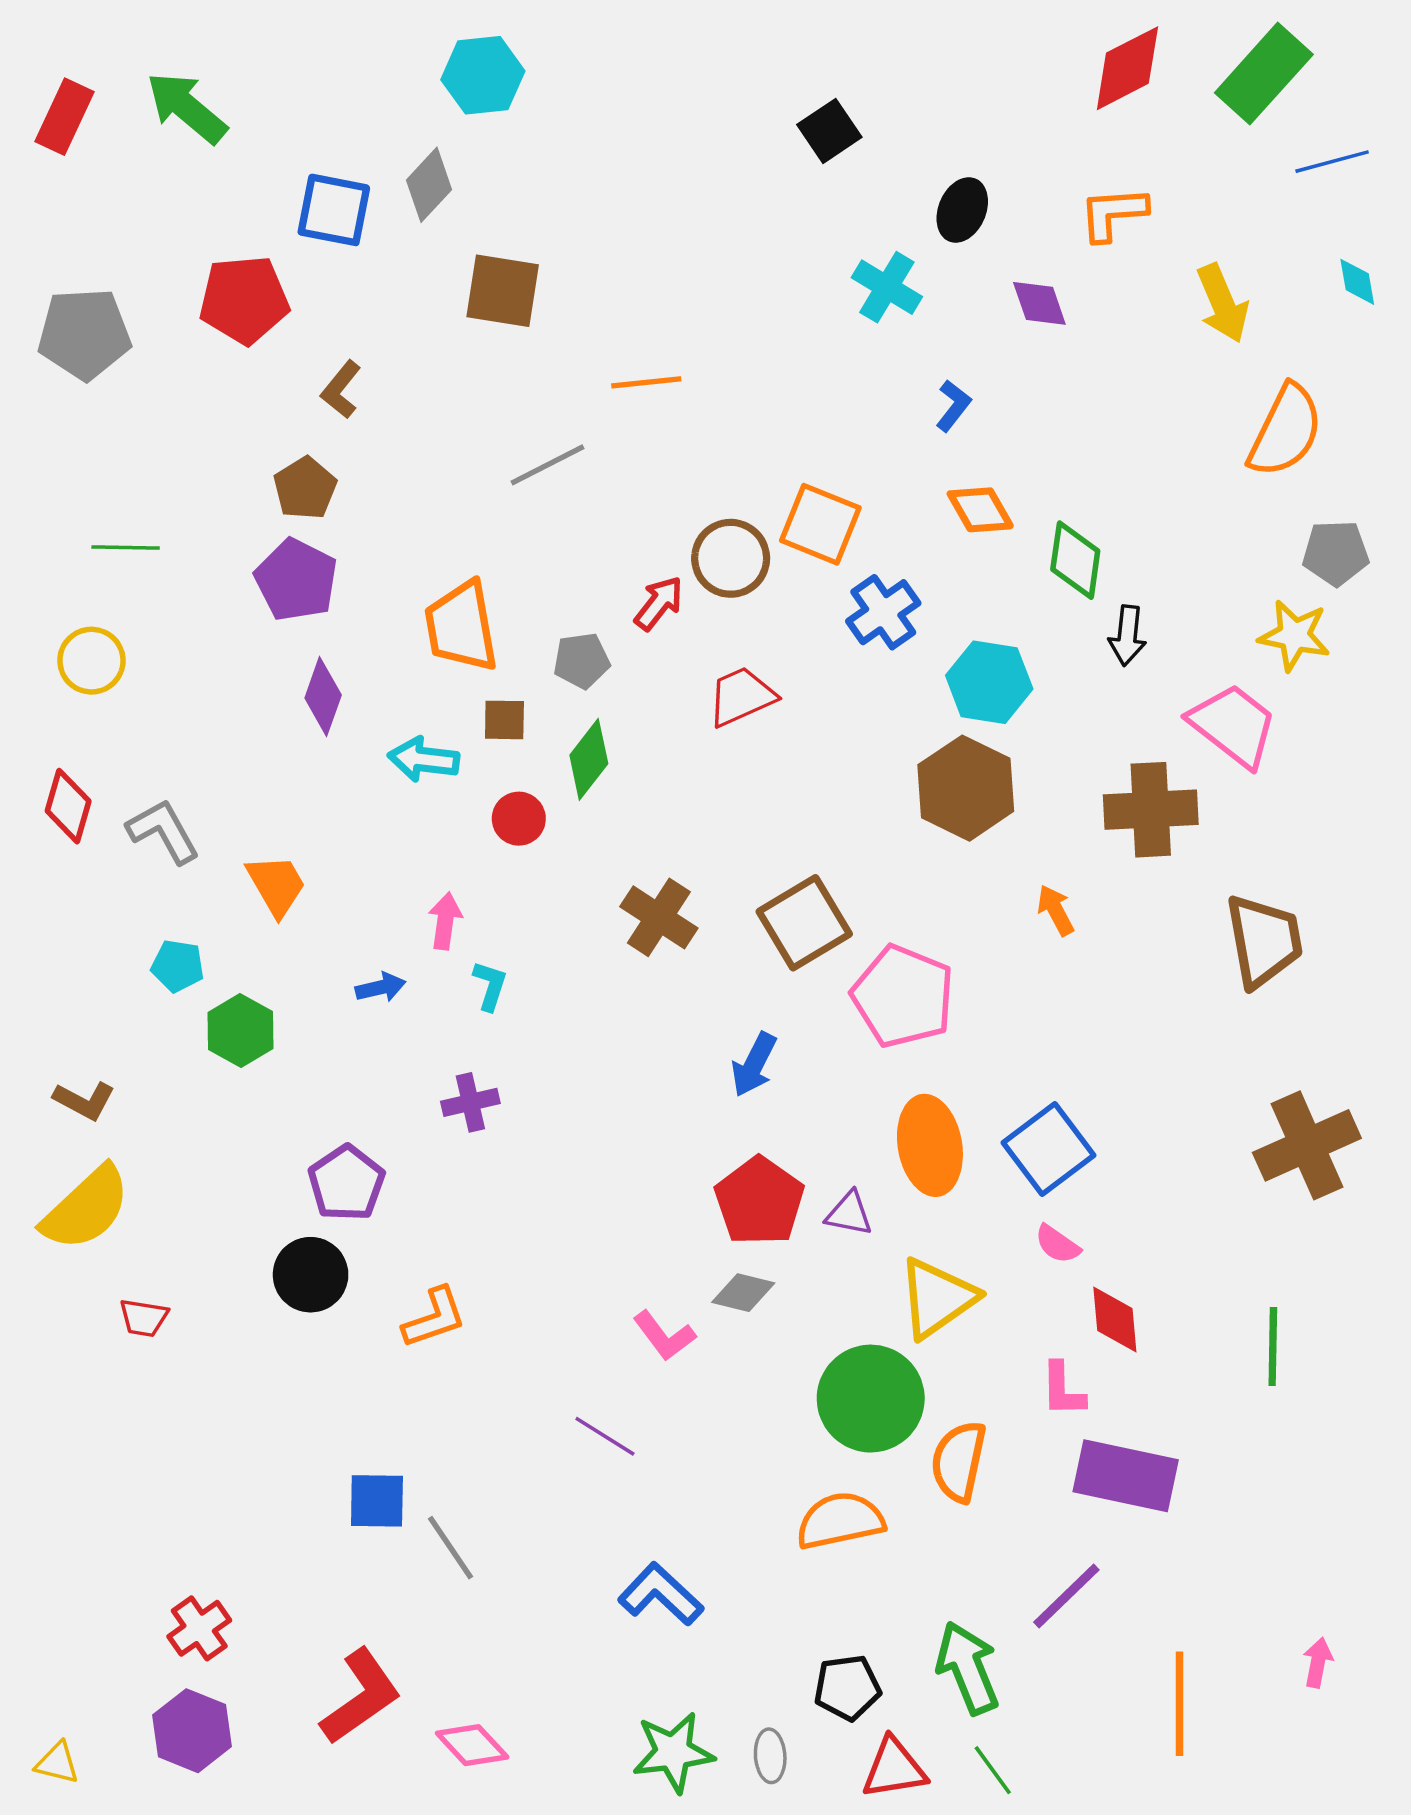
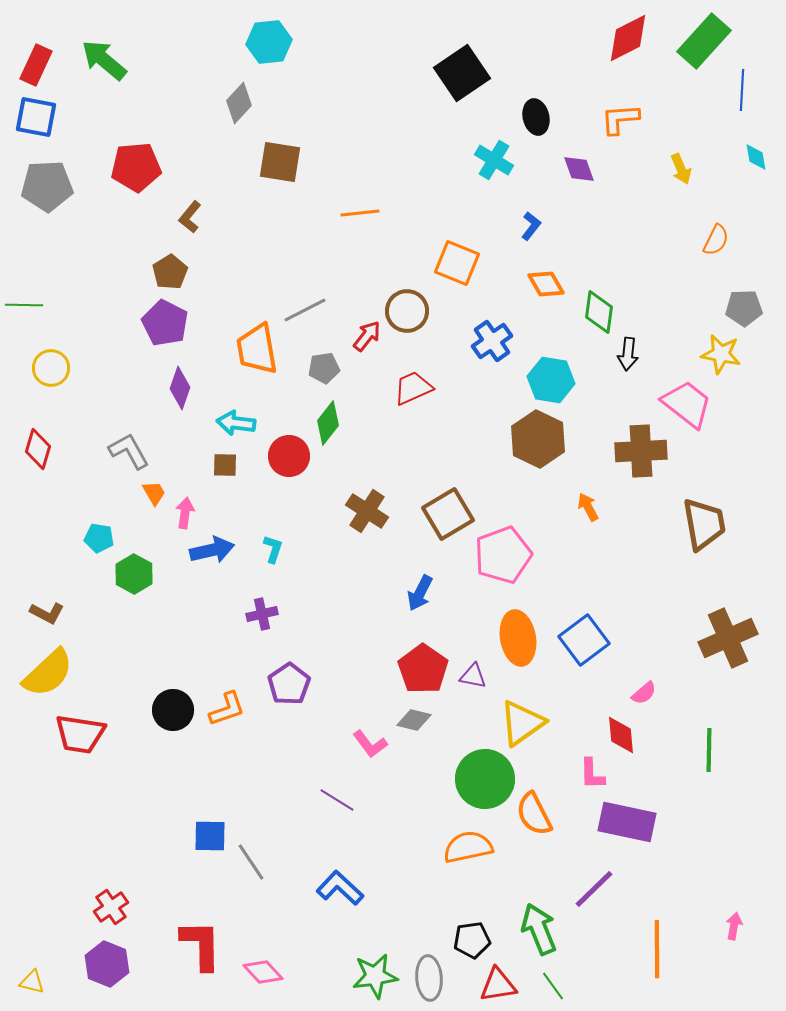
black square: (829, 131) -> (462, 73), size x1.6
blue line: (1332, 162) -> (742, 90), turned -72
blue square: (334, 210) -> (36, 117), moved
black ellipse: (962, 210) -> (536, 117), turned -36
yellow arrow: (1223, 303) -> (681, 169), size x0.7
orange semicircle: (1285, 431) -> (716, 240), size x0.6
gray line: (548, 465) -> (305, 310), moved
orange square: (820, 524) -> (457, 263), moved
green line: (126, 548) -> (24, 305), moved
brown square: (504, 720) -> (225, 465), moved
red circle: (519, 819) -> (289, 456), size x1.4
gray L-shape: (163, 831) -> (129, 451), moved
orange trapezoid: (276, 885) -> (154, 493), size x0.7
pink arrow: (445, 921) -> (185, 513), moved
blue arrow: (381, 987) -> (212, 550), size x1.6
pink pentagon: (903, 996) -> (503, 555), turned 30
purple pentagon: (346, 1183) -> (289, 684), moved
pink semicircle: (1057, 1244) -> (644, 693), moved, turned -76
red trapezoid: (144, 1318) -> (80, 734), size x1.8
orange L-shape: (434, 1318) -> (227, 709), moved
orange semicircle: (959, 1461) -> (534, 814), turned -39
blue L-shape: (661, 1594) -> (340, 888), moved
red L-shape: (361, 1697) -> (201, 945), turned -56
gray ellipse: (770, 1756) -> (429, 978), size x1.5

